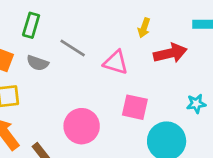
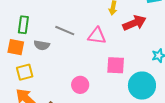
green rectangle: (31, 25) -> (23, 25), moved
pink circle: (82, 126) -> (80, 85), size x0.7

